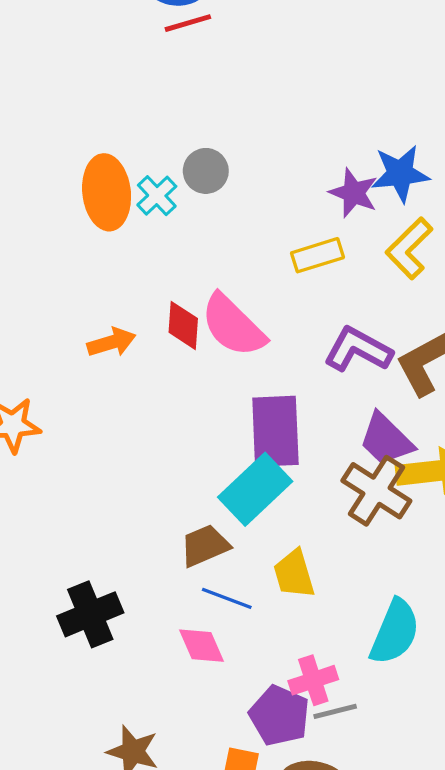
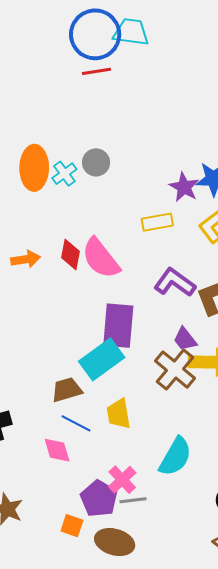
purple trapezoid: (386, 439) -> (185, 339), size x0.7
pink cross: (313, 680) -> (122, 480), turned -32

